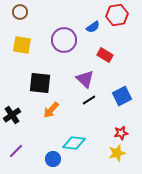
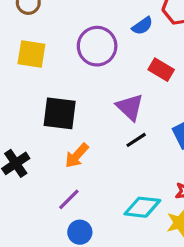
cyan diamond: (74, 143) -> (142, 207), moved
purple line: (16, 151) -> (69, 199), moved

